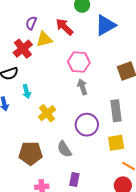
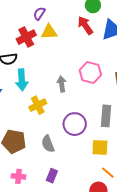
red arrow: (64, 27) -> (85, 25), moved
pink hexagon: (79, 62) -> (90, 73), moved
gray arrow: (82, 87) -> (62, 84), moved
cyan arrow: (27, 91) -> (22, 80), size x1.5

